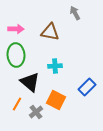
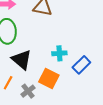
cyan cross: (55, 66) -> (59, 53), moved

